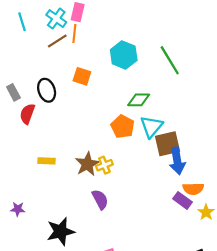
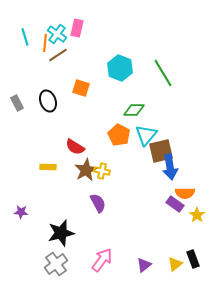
orange line: (74, 34) -> (45, 43), moved
red semicircle: (27, 114) -> (75, 147), moved, turned -78
yellow cross: (104, 165) -> (102, 171), turned 35

